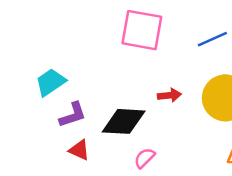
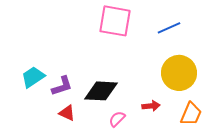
cyan trapezoid: (51, 82) -> (33, 77), moved
red arrow: (169, 95) -> (151, 106), moved

